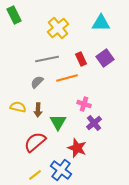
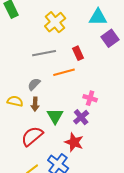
purple square: (105, 58) -> (110, 38), moved
gray semicircle: (37, 82) -> (34, 84), moved
pink cross: (84, 104) -> (90, 98), moved
purple cross: (94, 123) -> (81, 117), moved

